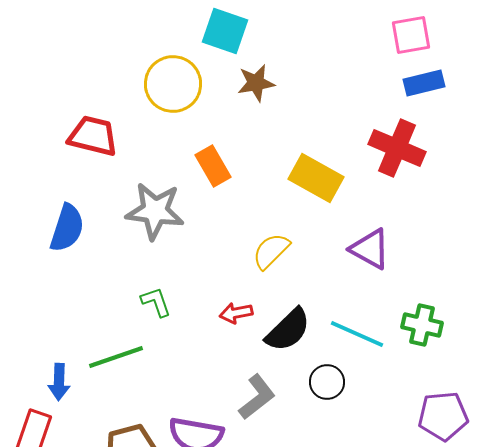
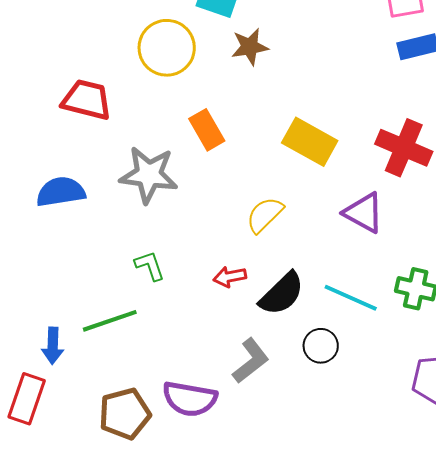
red cross: (397, 148) -> (404, 148), moved
blue semicircle: (67, 228) -> (61, 192), turned -117

